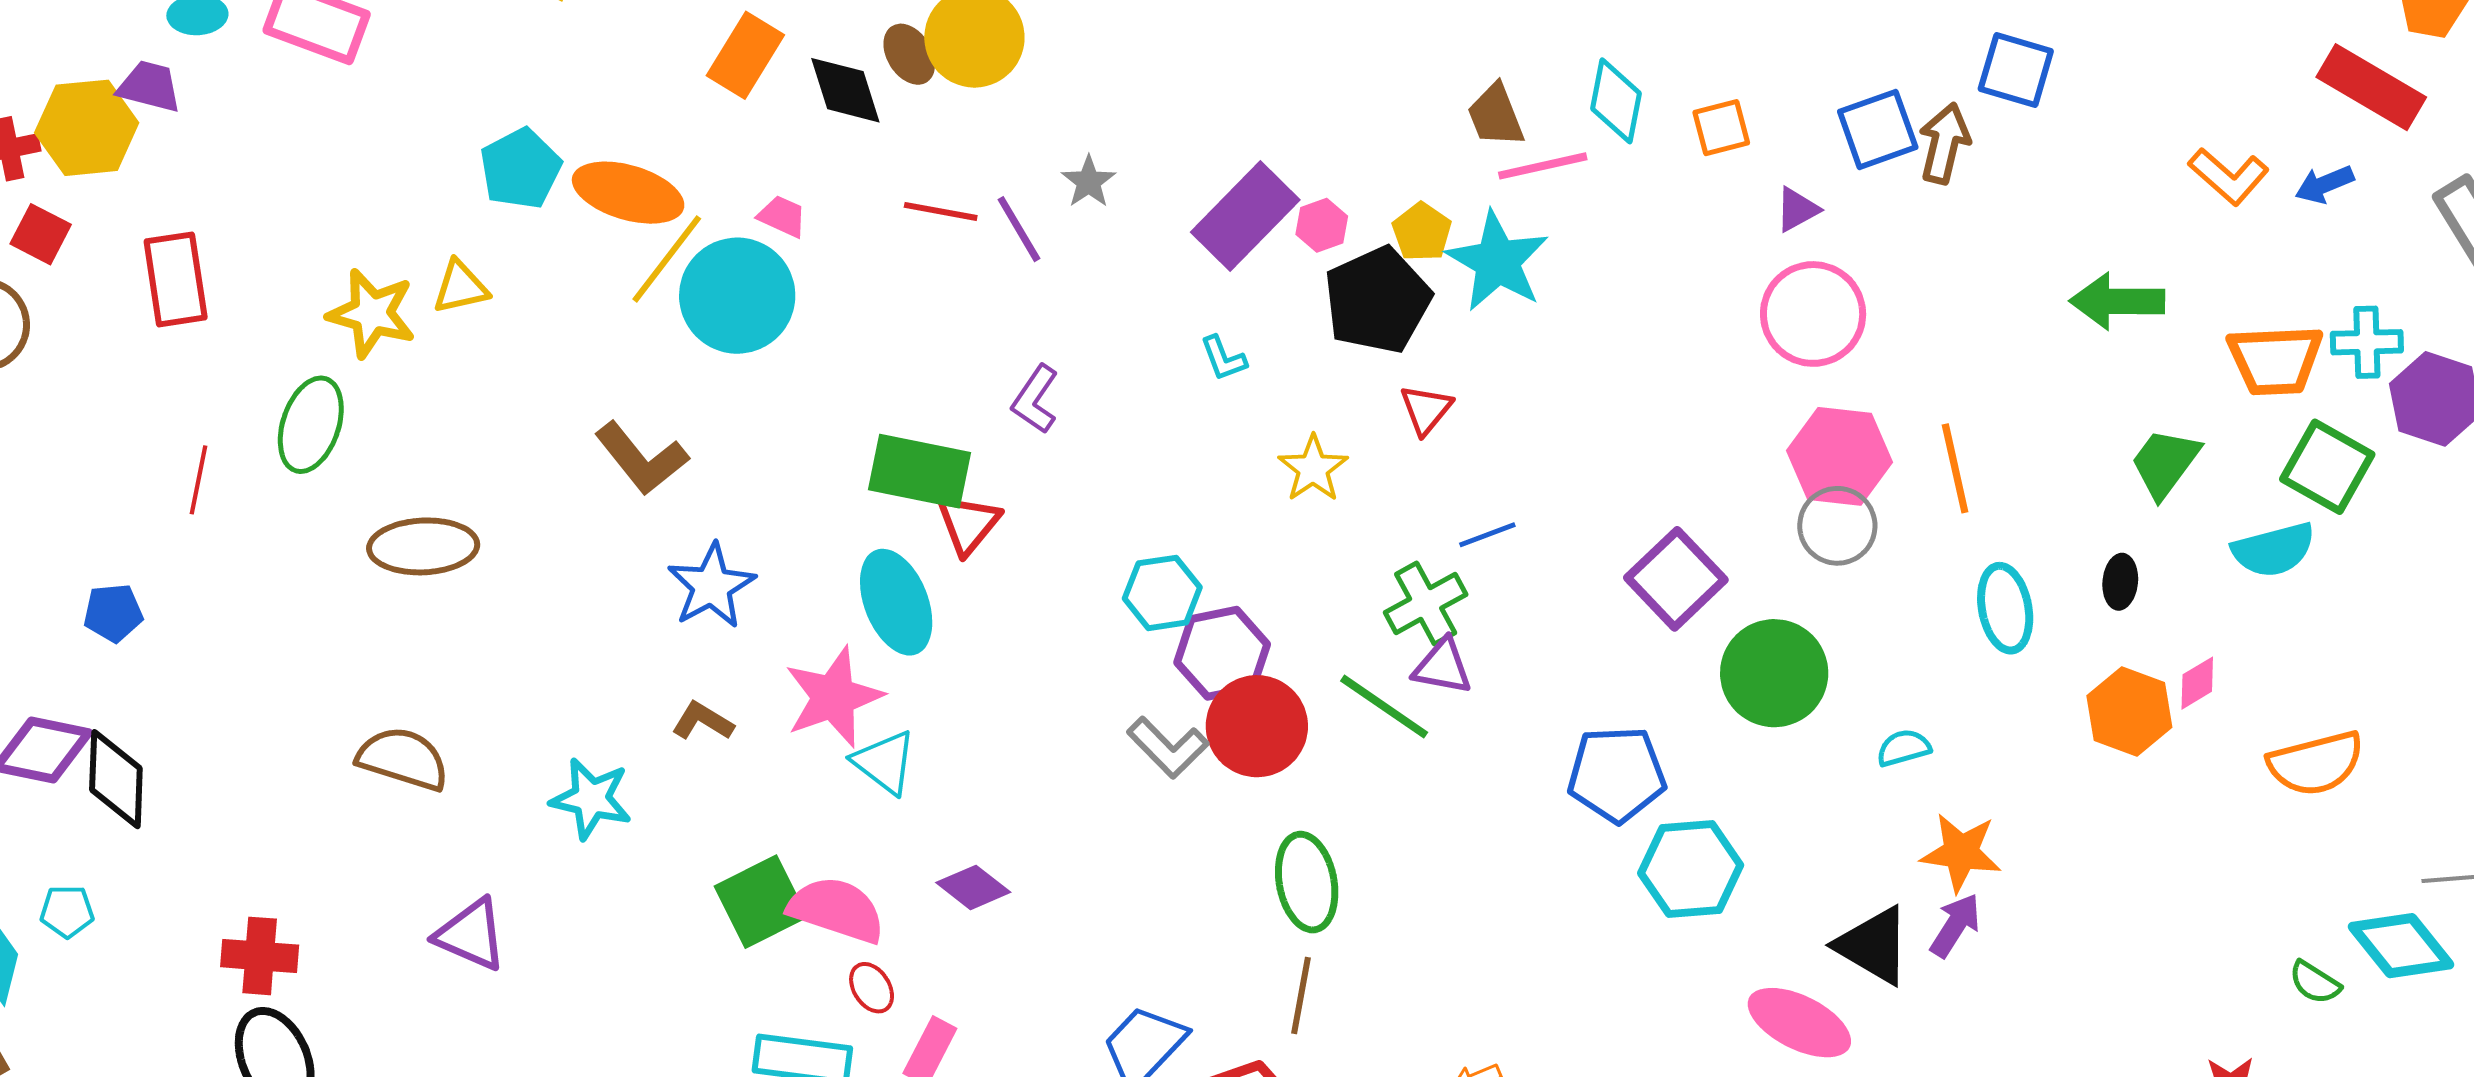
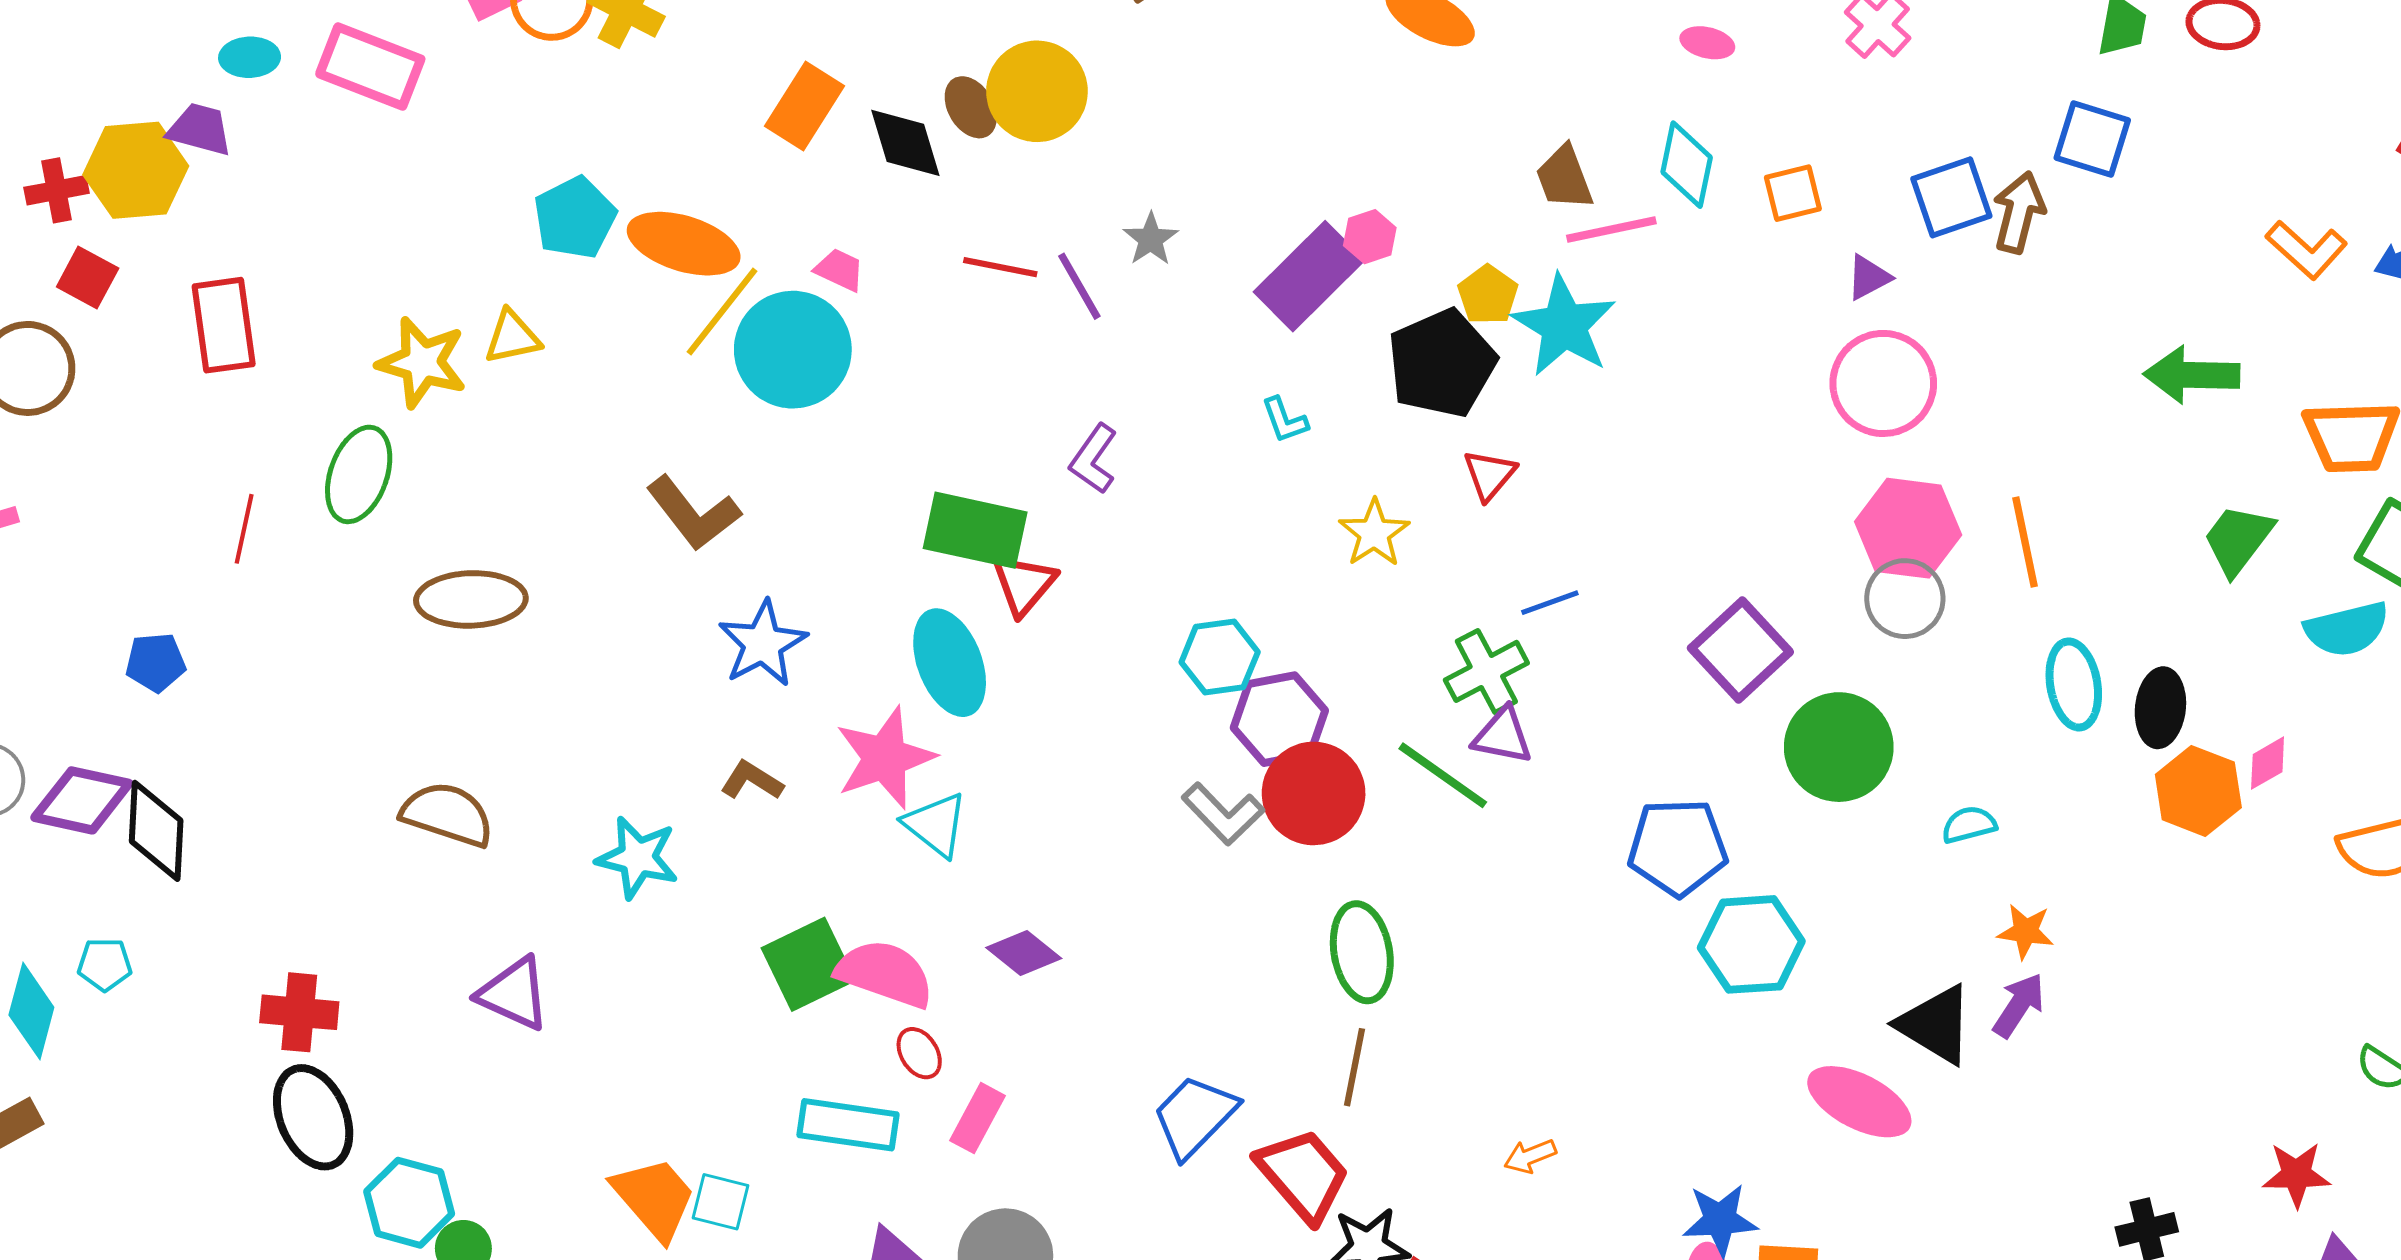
pink hexagon: (1322, 225) -> (1370, 237), moved
black ellipse: (2120, 582) -> (2160, 708), moved, size x1.4
orange star: (1961, 852) -> (2026, 931), size x0.7

